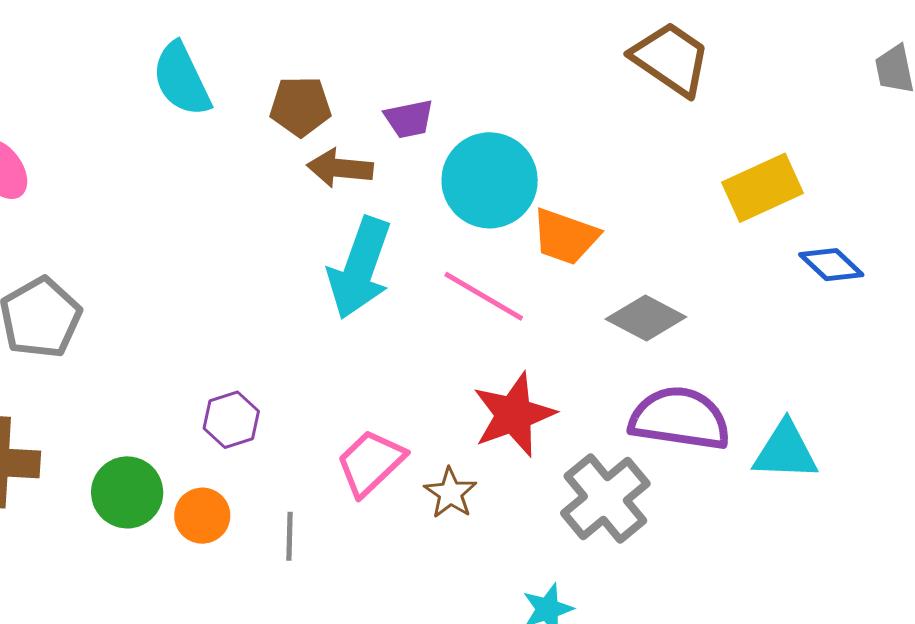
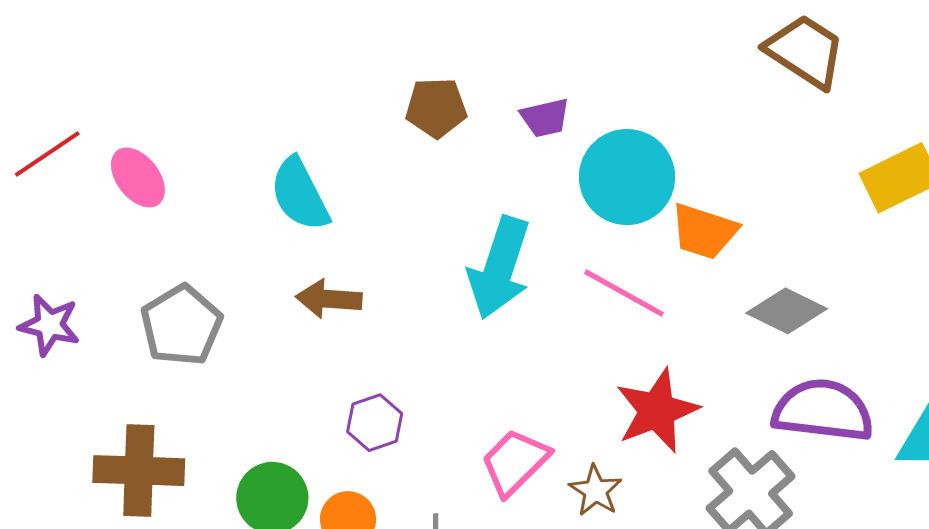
cyan semicircle: (181, 79) -> (300, 194), moved
brown arrow: (340, 168) -> (329, 299), moved

